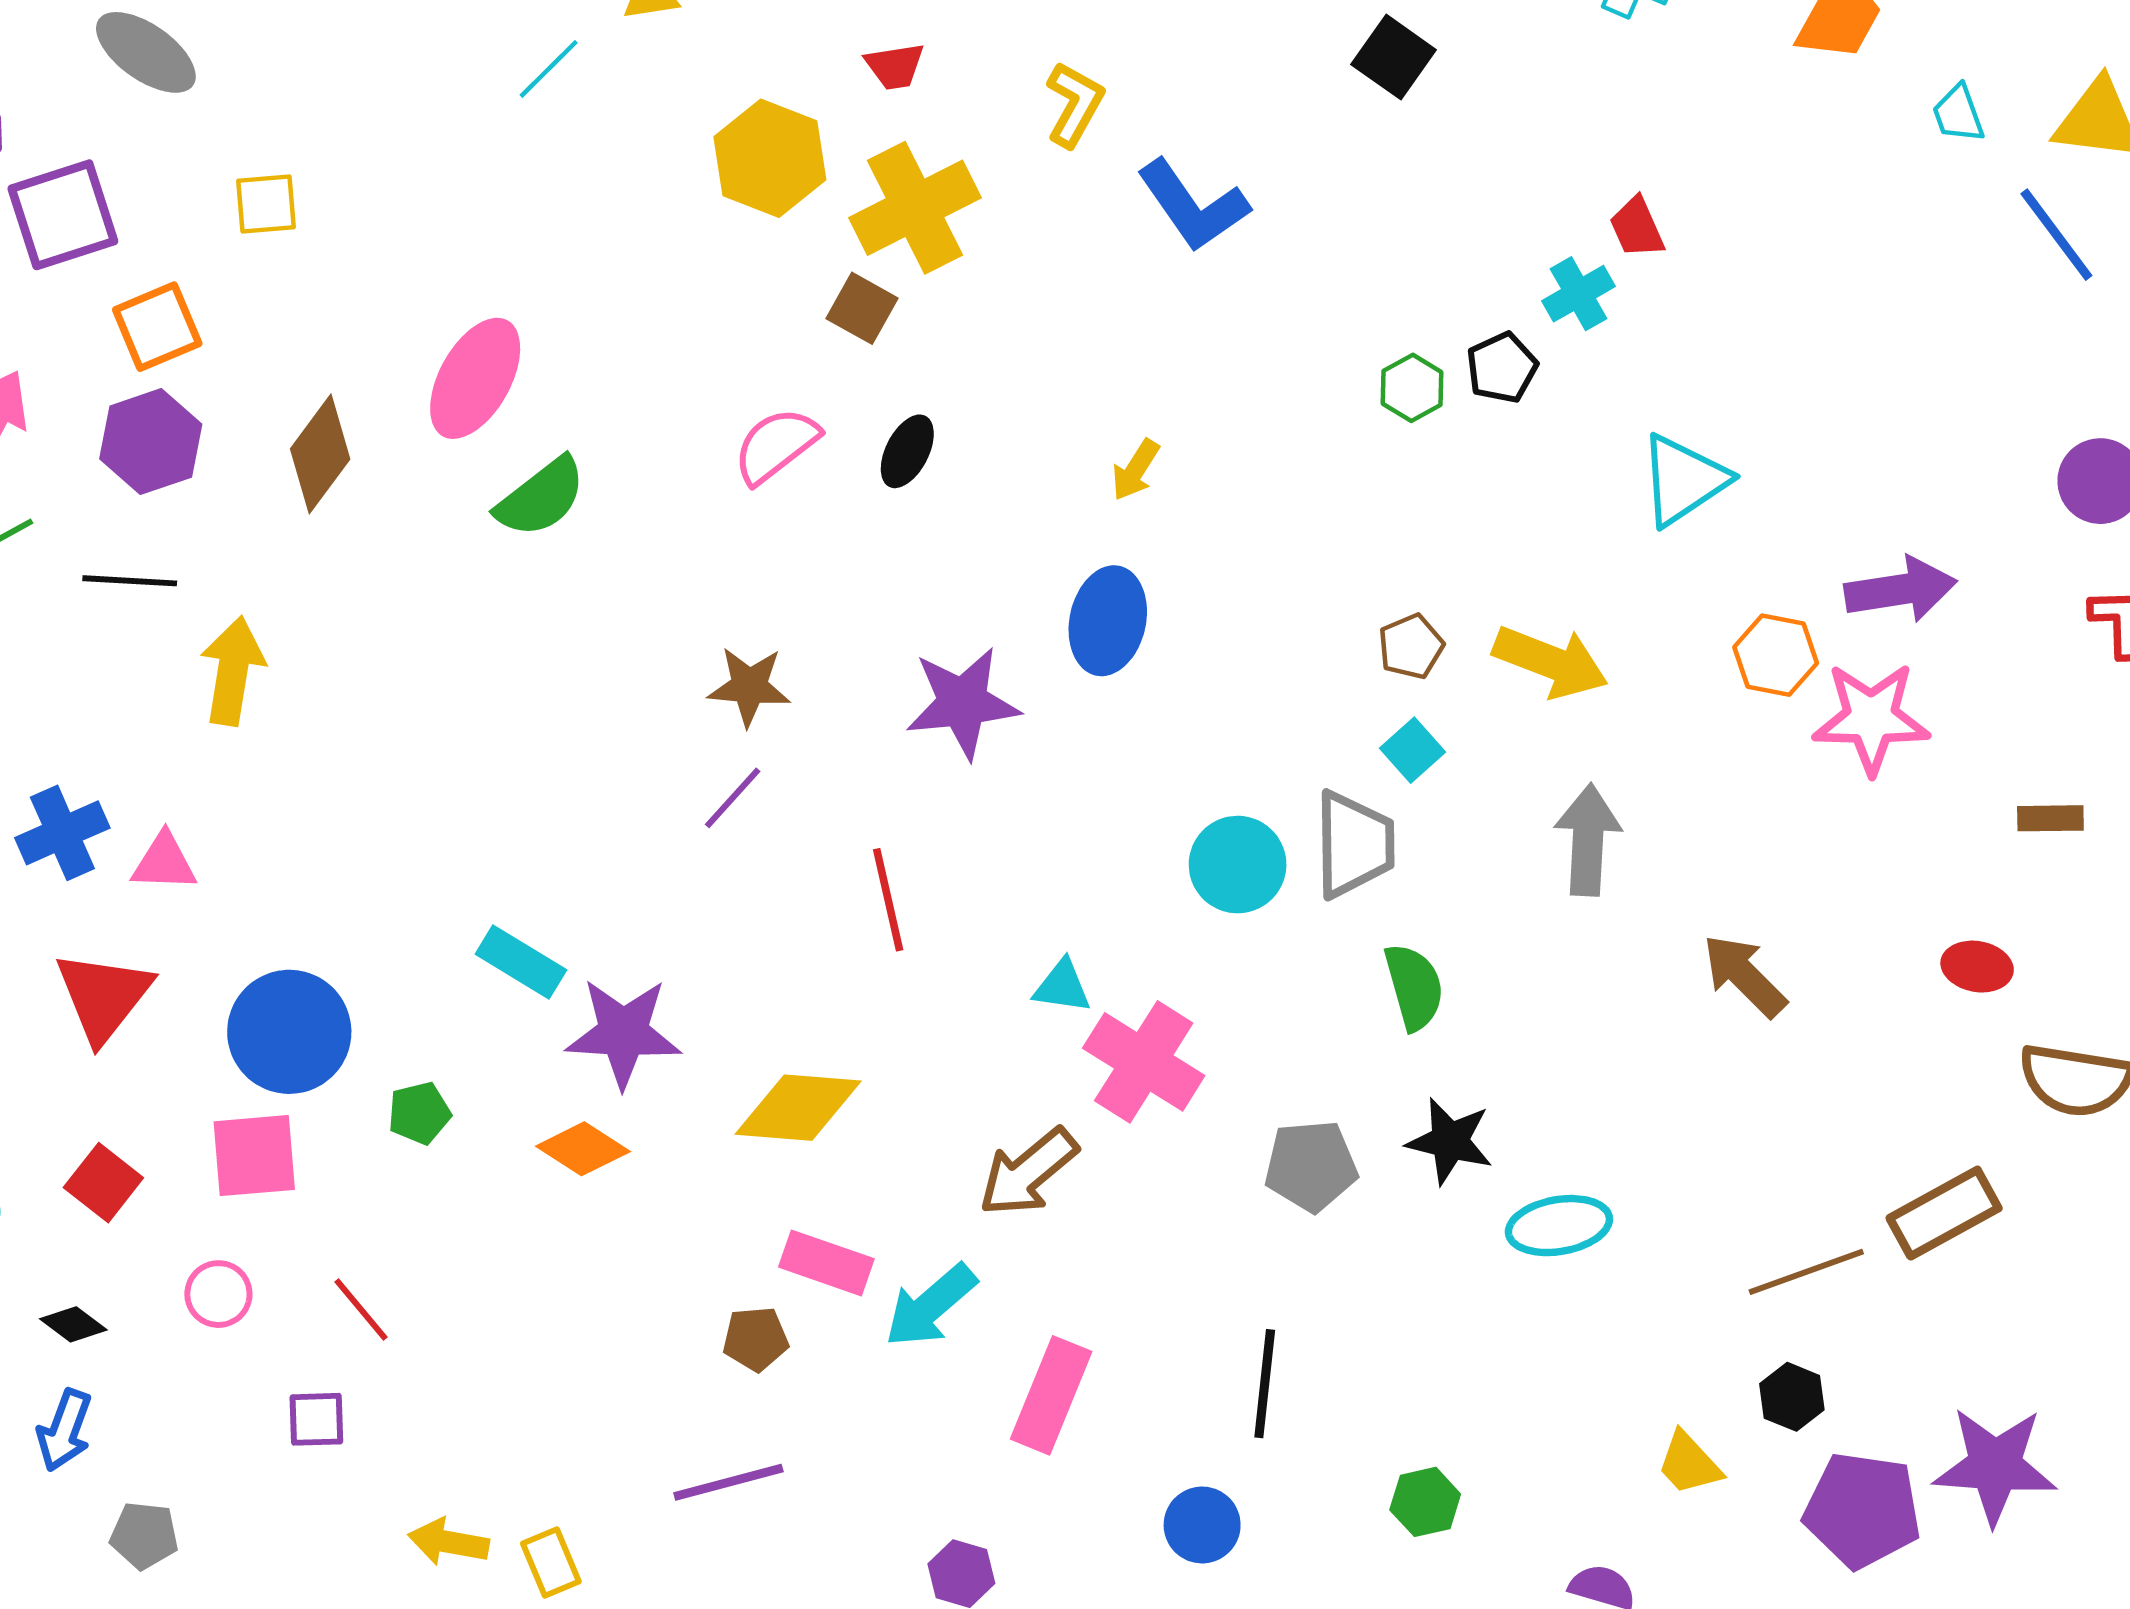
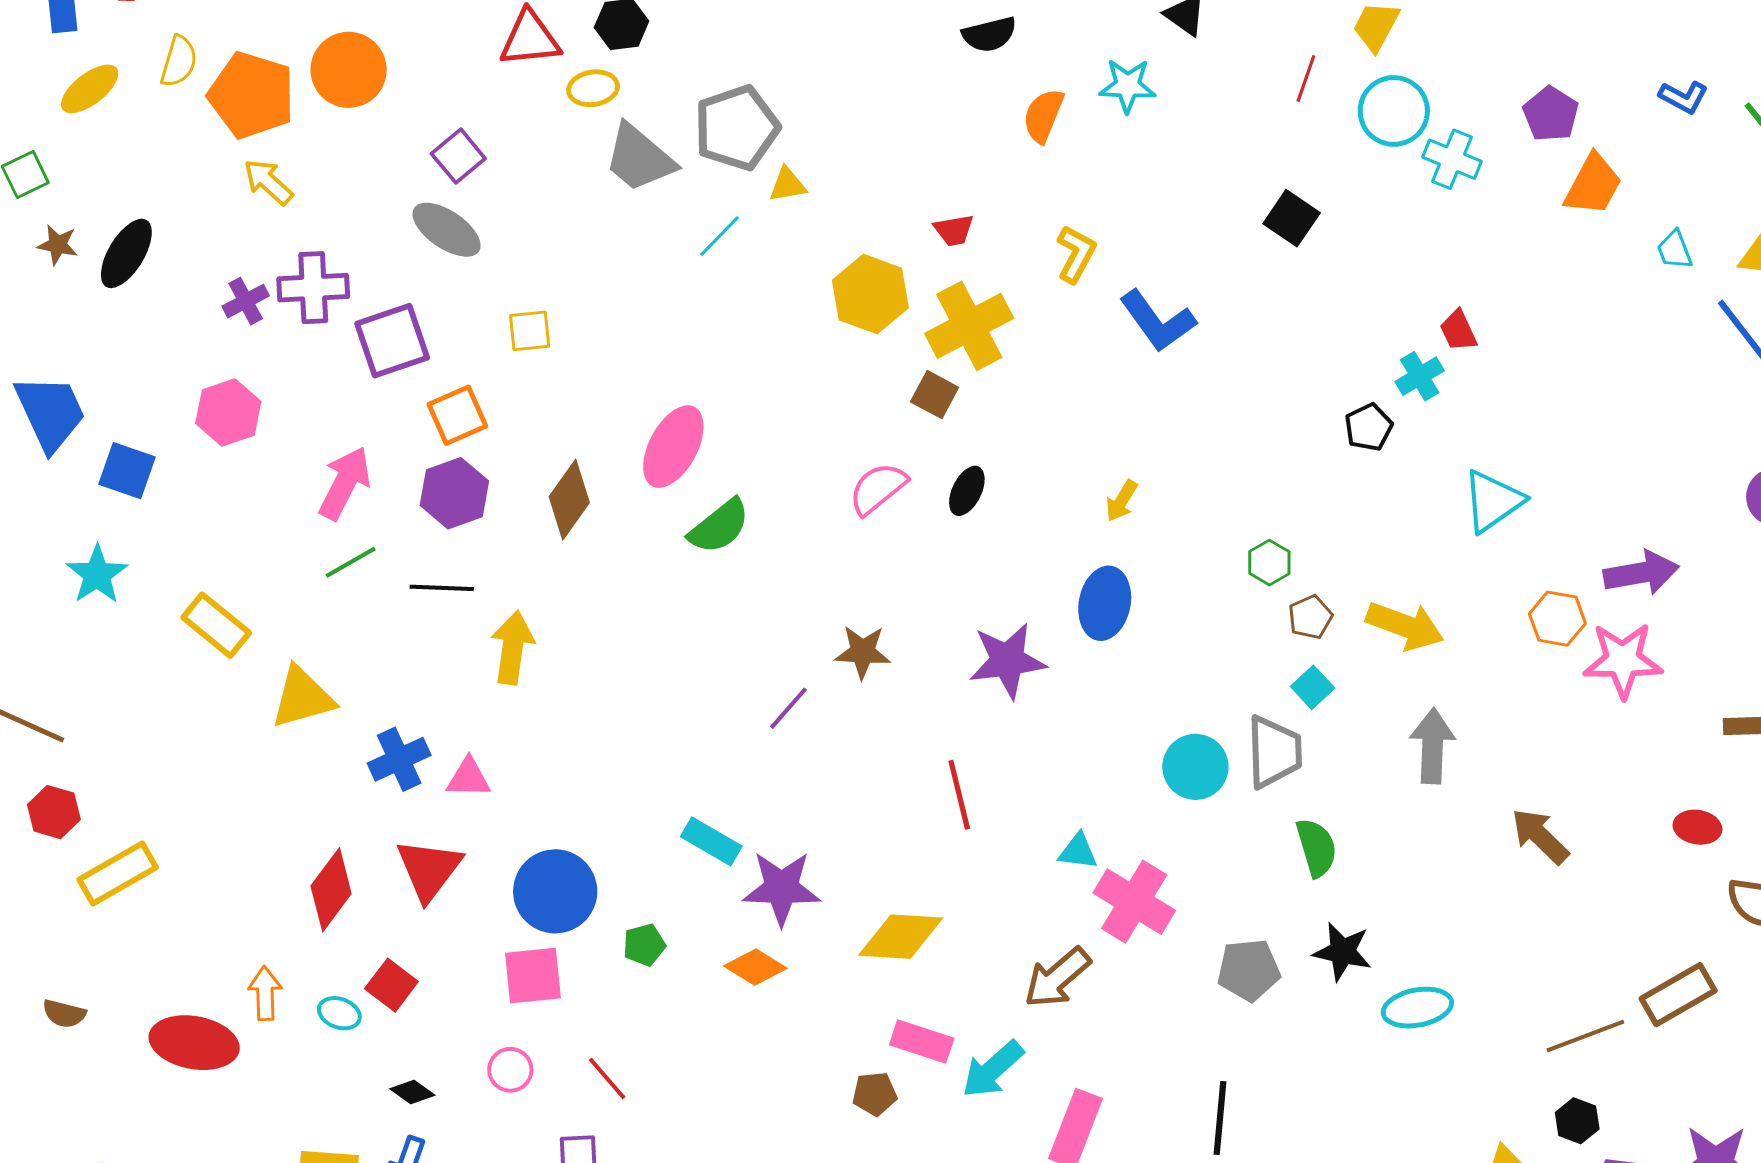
green hexagon: (1412, 388) -> (1269, 563), moved
purple line: (733, 798) -> (788, 708), moved
red square: (103, 1183) -> (391, 985), moved

